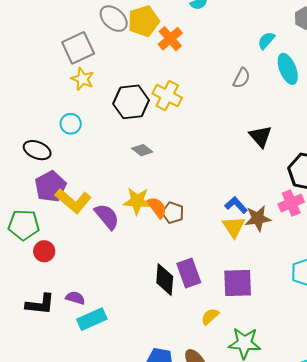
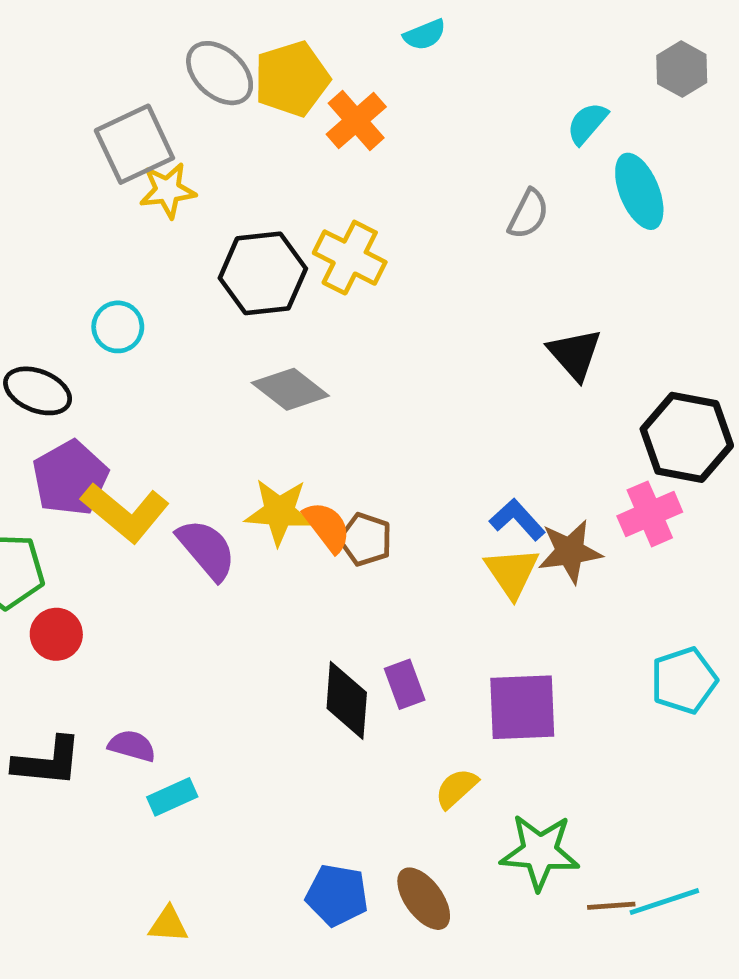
yellow star: (82, 79) -> (168, 190), moved, turned -30
gray diamond: (142, 150) -> (290, 389), size x1.4
purple rectangle: (189, 273) -> (405, 684), size x0.7
cyan rectangle: (92, 319) -> (172, 797), size x0.7

